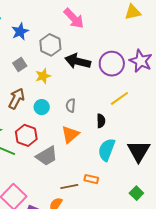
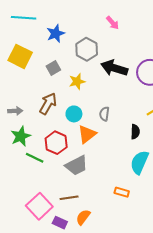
pink arrow: (74, 18) -> (113, 23), size x0.6
orange triangle: (70, 134) -> (87, 134), moved
brown line: (69, 186) -> (69, 198), moved

